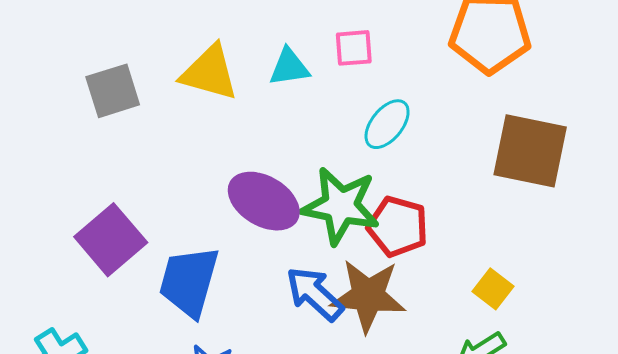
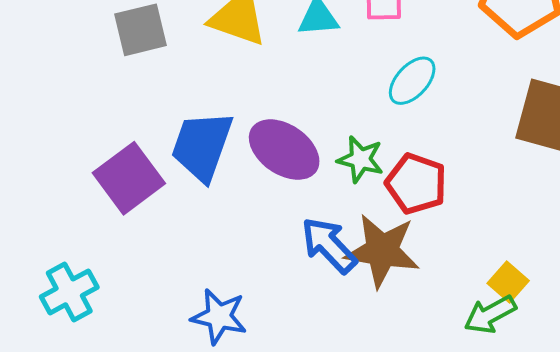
green star: (341, 206) -> (360, 159), size x0.6
blue trapezoid: (189, 281) -> (202, 146), moved
yellow square: (493, 289) -> (508, 282), moved

